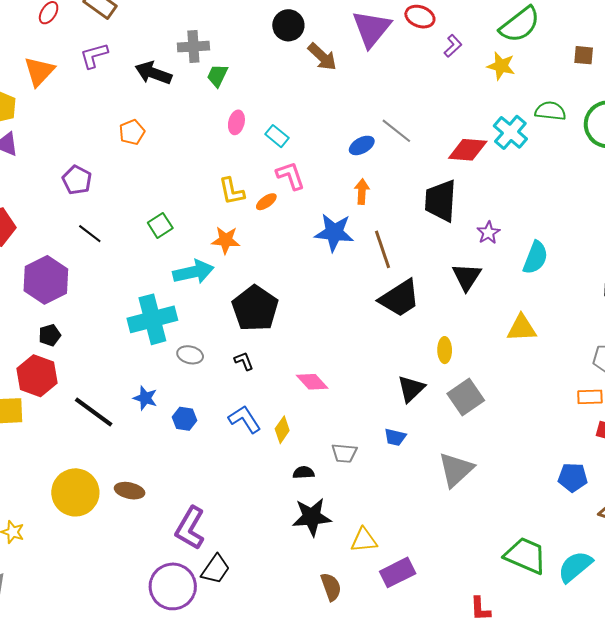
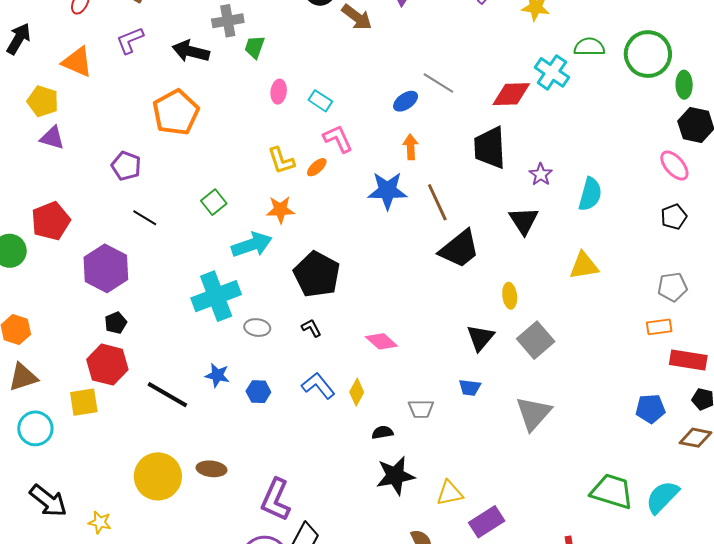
orange triangle: (39, 71) -> (77, 62), turned -44
orange pentagon: (132, 132) -> (176, 112), size x1.8

